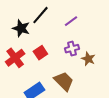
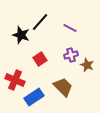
purple line: (71, 21) -> (70, 28), turned 64
red cross: (15, 58) -> (15, 80), moved, turned -30

